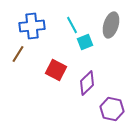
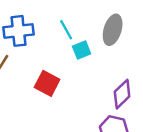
purple diamond: (87, 83) -> (122, 94), moved

